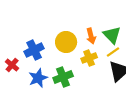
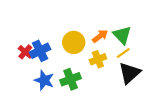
orange arrow: (91, 36) -> (100, 36), turned -112
red cross: (12, 65) -> (25, 52), moved
blue star: (38, 78) -> (44, 80), turned -30

